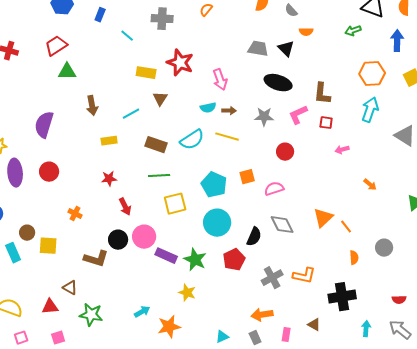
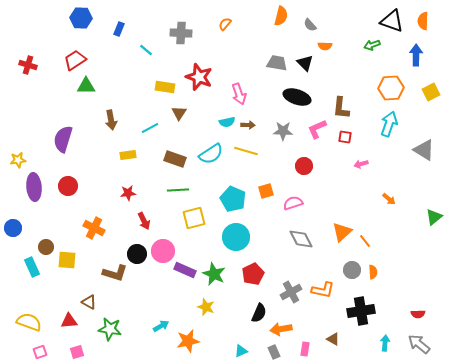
orange cross: (75, 214) -> (94, 228), size x1.5
black semicircle: (254, 237) -> (259, 313), moved
gray circle: (384, 248) -> (352, 270), moved

